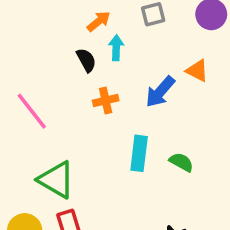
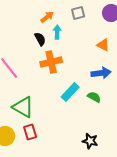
blue arrow: (160, 92) -> (101, 73), moved, turned -138
orange cross: (106, 101) -> (51, 62), size x1.5
cyan rectangle: (139, 153) -> (70, 92), turned 36

